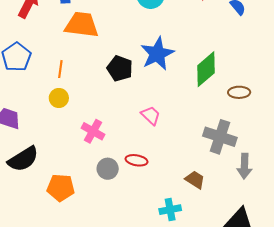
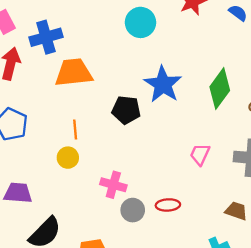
orange line: (60, 69) -> (75, 130), moved
pink trapezoid: (151, 115) -> (200, 154), moved, turned -95
gray circle: (108, 169) -> (133, 210), moved

